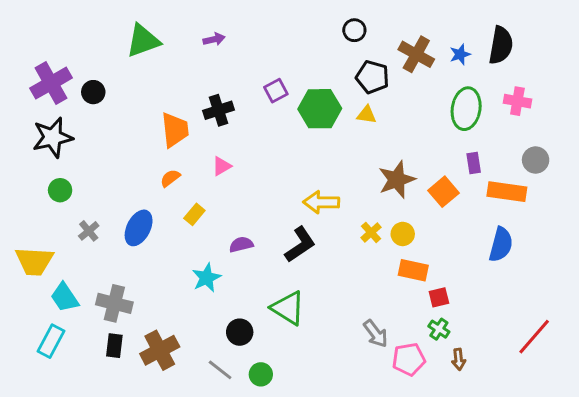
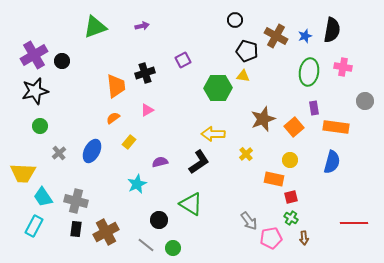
green hexagon: (320, 109) -> (218, 88), moved
gray circle: (536, 160) -> (365, 101), moved
yellow circle: (403, 234) -> (290, 160), moved
red line: (534, 337) -> (354, 223), turned 48

